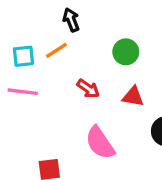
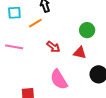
green circle: (126, 52) -> (87, 30), moved
cyan square: (23, 56) -> (14, 13), moved

